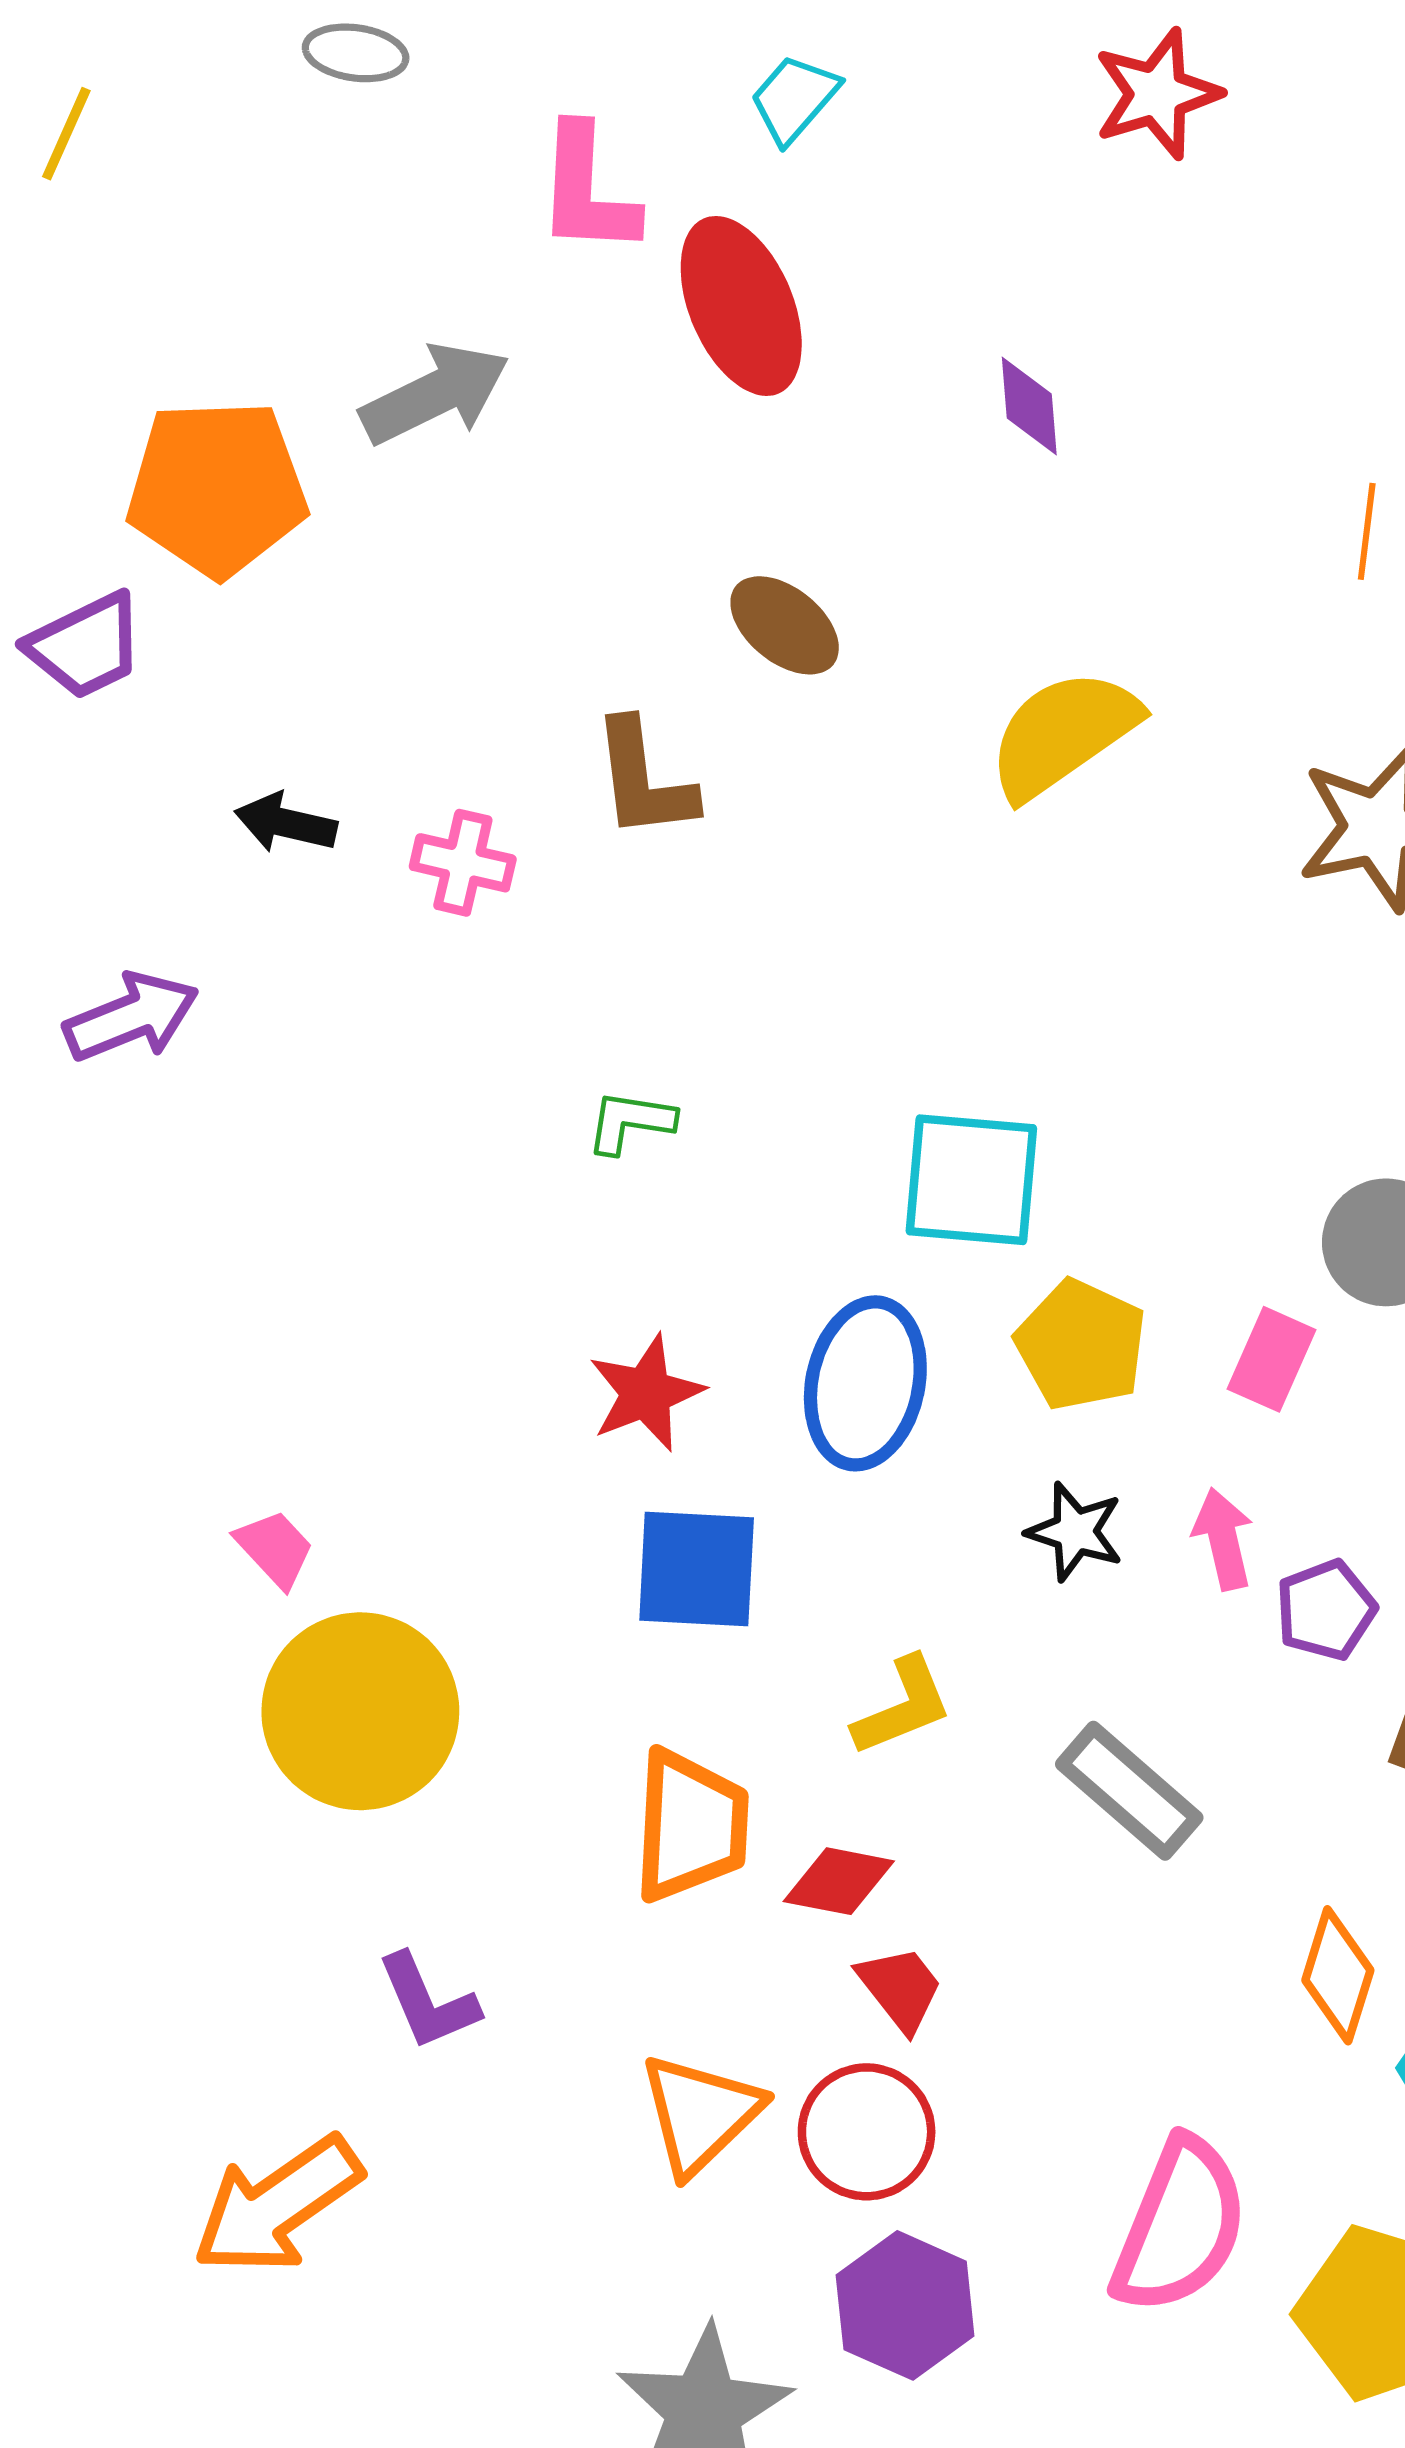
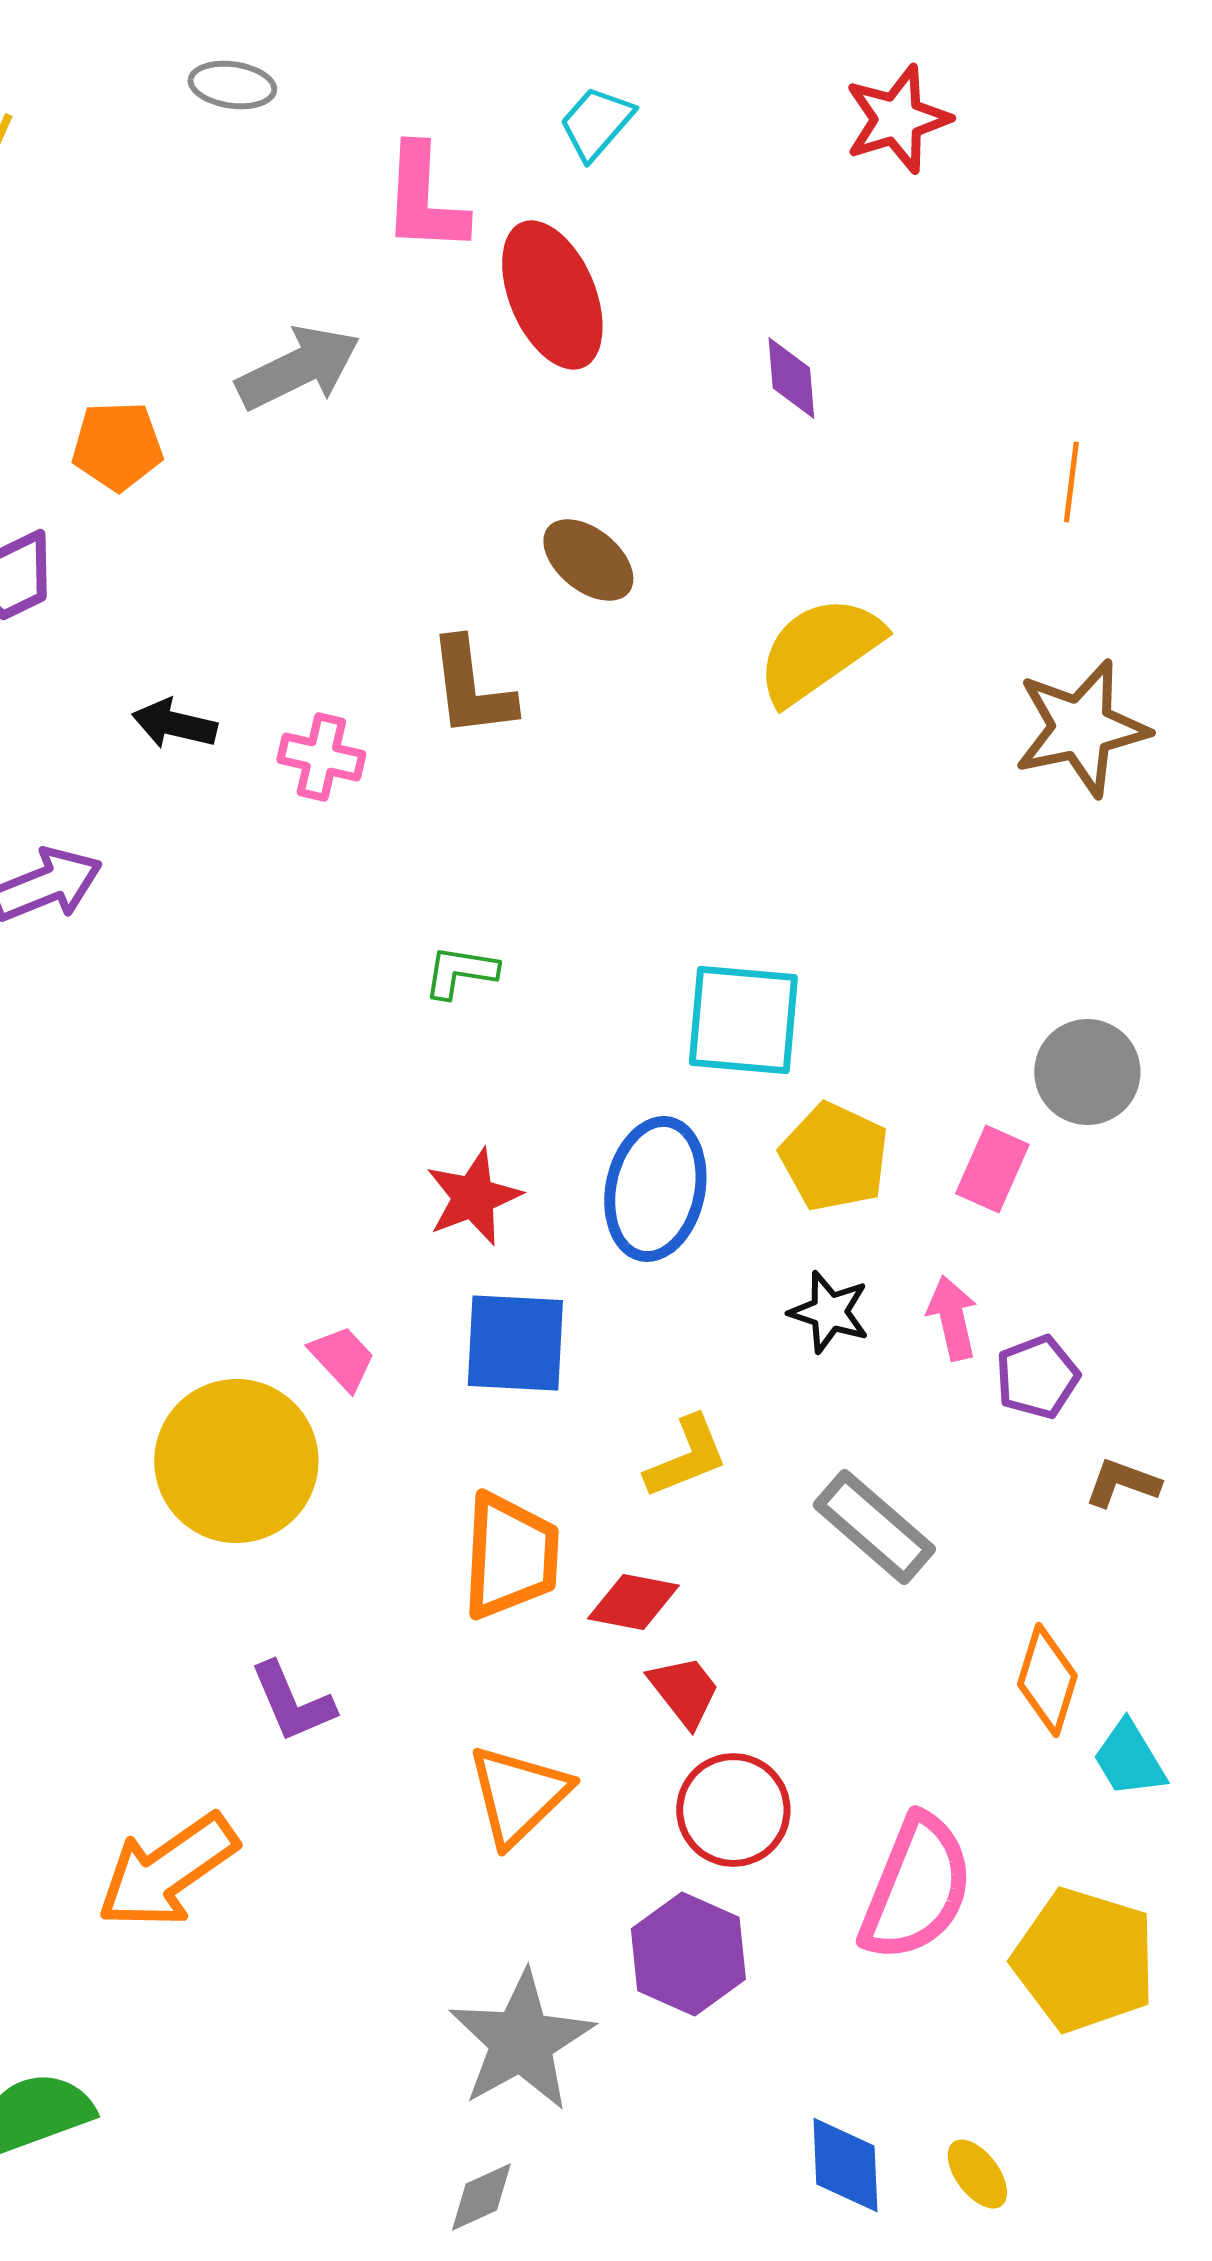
orange pentagon: (217, 488) -> (117, 446), size x0.6
pink trapezoid: (275, 1549) -> (342, 1358), moved
red circle: (867, 2132) -> (733, 1810), moved

